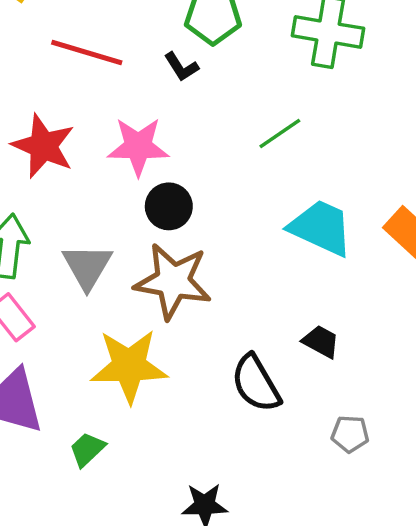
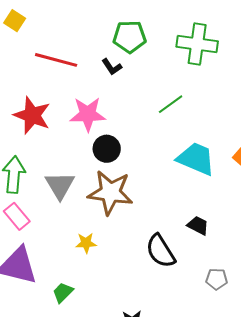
yellow star: (129, 366) -> (86, 243), size x0.5

